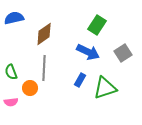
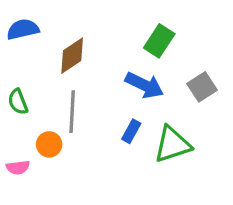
green semicircle: (11, 72) -> (18, 102), moved

